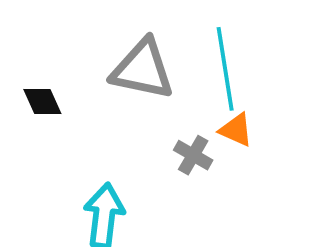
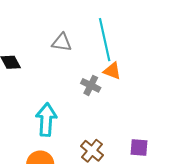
gray triangle: (143, 69) -> (62, 42), size x0.6

